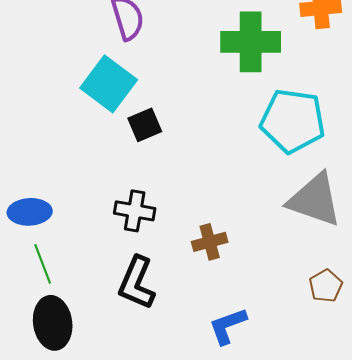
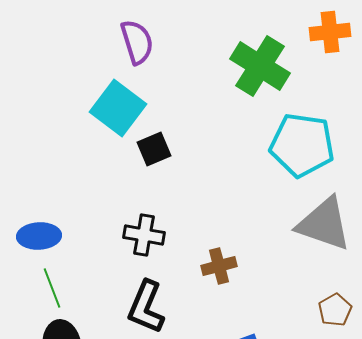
green cross: (251, 42) -> (260, 66), turned 32

